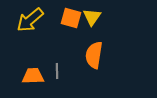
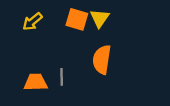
yellow arrow: (30, 20) -> (32, 22), size x0.7

